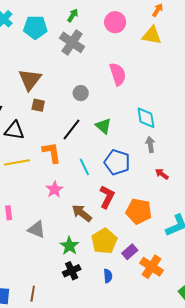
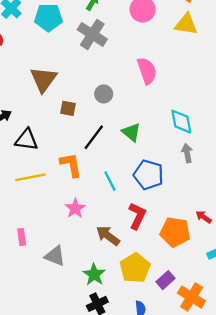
brown square: (38, 105) -> (68, 108), moved
red arrow: (162, 174) -> (204, 217), moved

